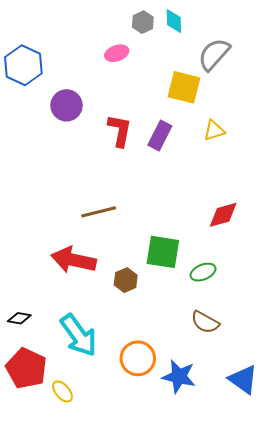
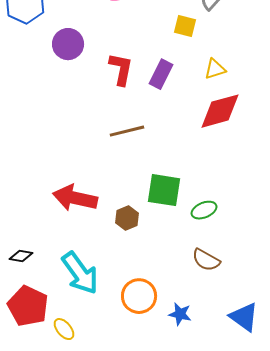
yellow square: (184, 87) -> (185, 26), size x0.7
brown line: (99, 212) -> (127, 131), moved
red diamond: (223, 215) -> (220, 111), moved, size x1.4
blue star: (179, 376) -> (180, 314), size x0.7

